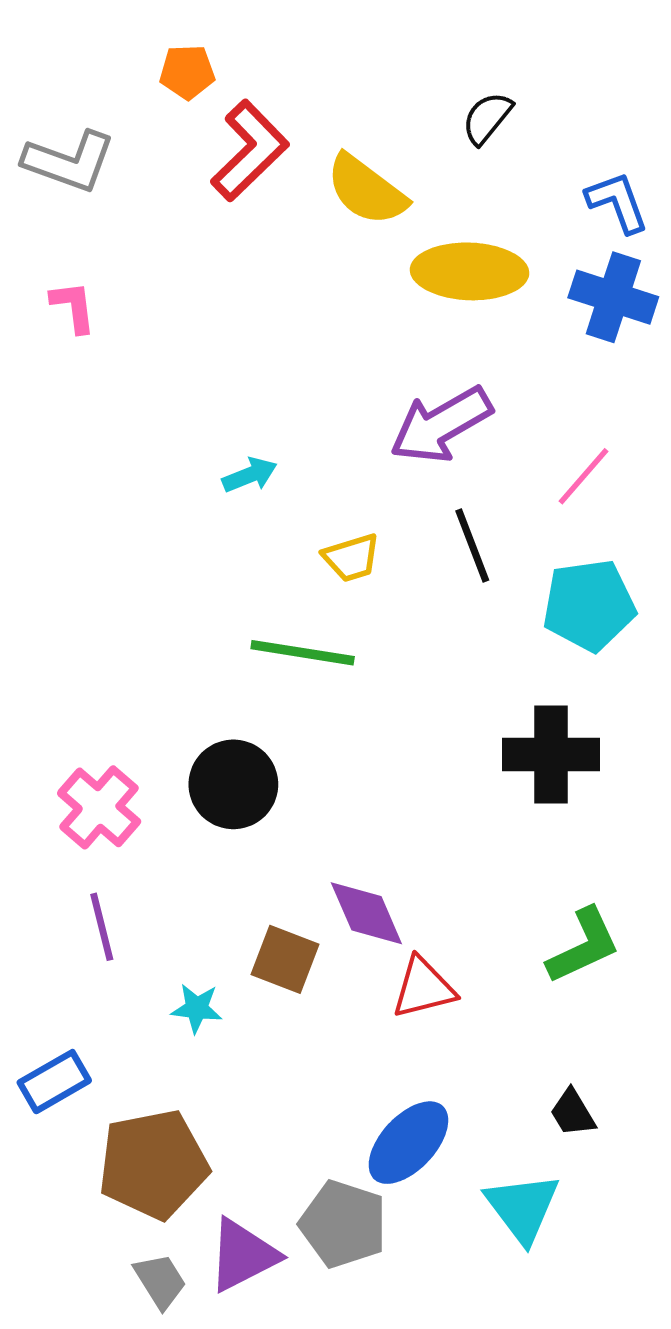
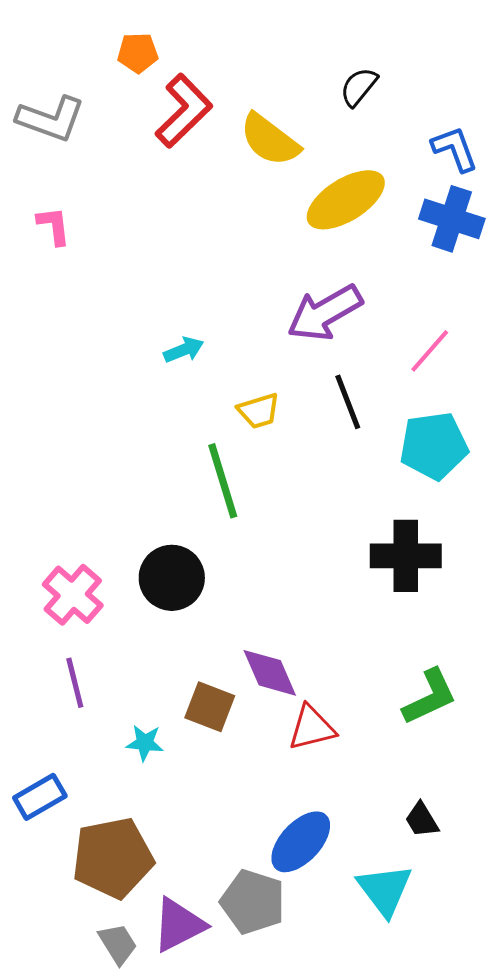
yellow ellipse: (470, 271) -> (346, 200), turned -34
green line: (303, 653) -> (223, 481), turned 64

